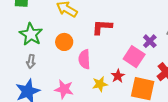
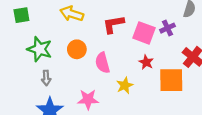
purple cross: (150, 41) -> (167, 28), turned 32
pink square: (134, 57) -> (144, 33), moved
red star: (118, 76) -> (146, 62), moved

